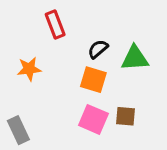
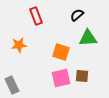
black semicircle: (98, 49) -> (77, 15), moved
pink square: (93, 119) -> (61, 78), turned -36

